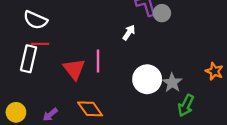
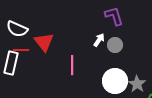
gray circle: (162, 13) -> (115, 45), moved
red triangle: (74, 69) -> (44, 42), moved

